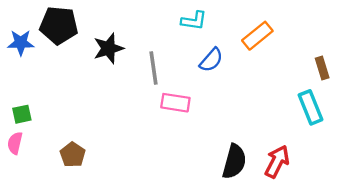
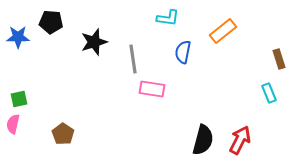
black pentagon: (59, 25) -> (51, 22), size x0.7
blue semicircle: (211, 60) -> (183, 52), turned 150
cyan rectangle: (311, 107) -> (269, 93), size x0.7

